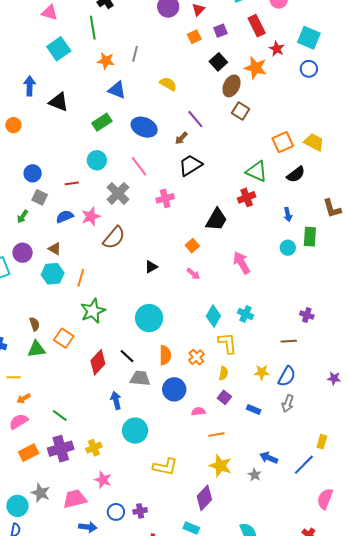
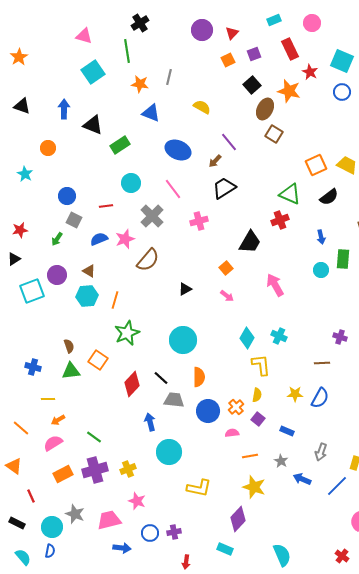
green rectangle: (102, 122) -> (120, 145), moved
orange cross: (196, 357) -> (236, 407), moved
gray arrow: (288, 403) -> (321, 452), moved
gray star: (255, 475) -> (281, 461), moved

